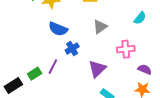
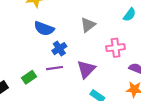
purple line: (53, 67) -> (55, 68), moved, turned 56
green rectangle: (35, 74) -> (29, 77), moved

